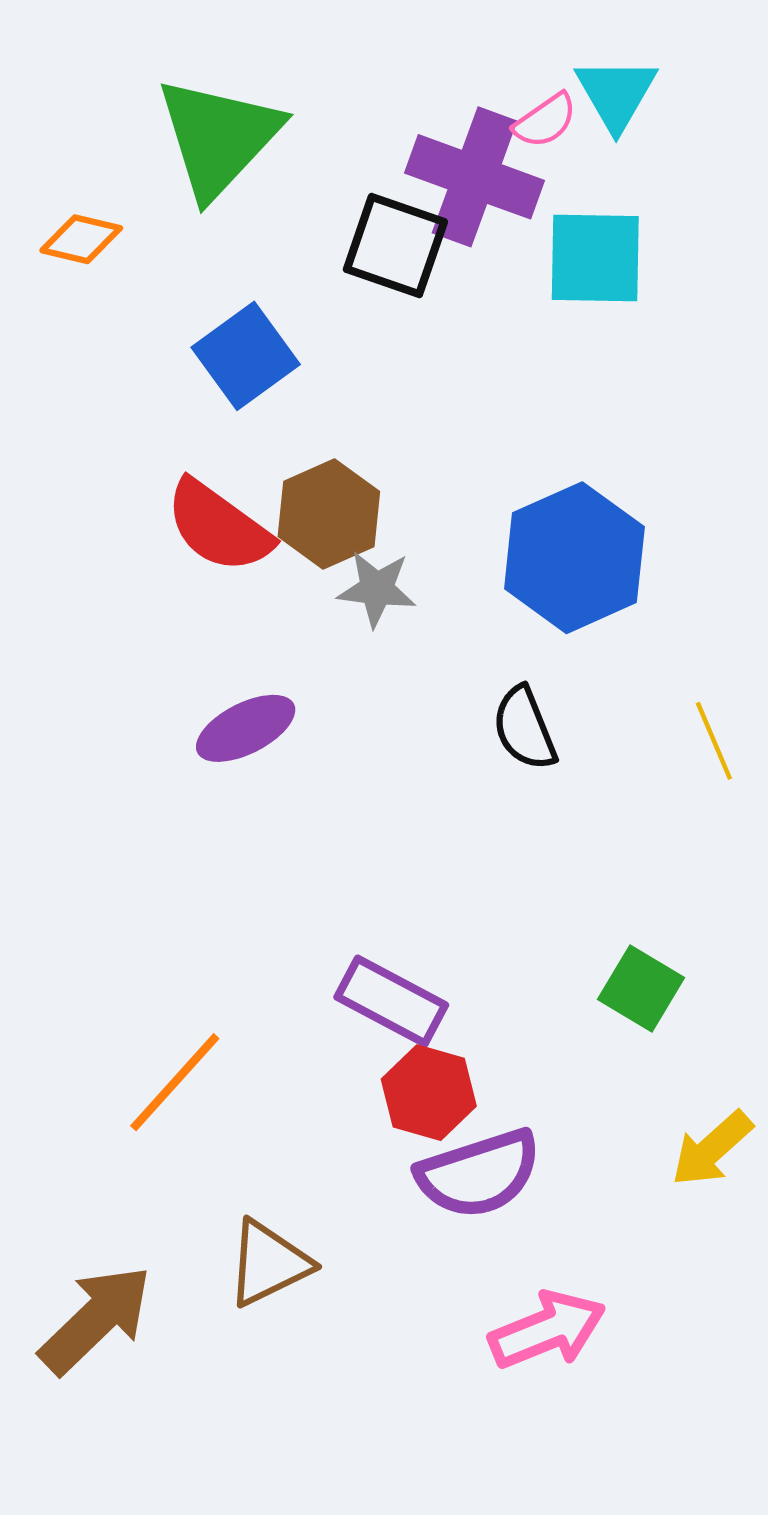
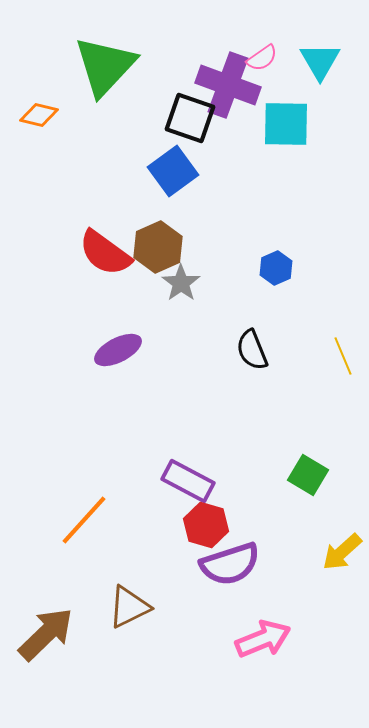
cyan triangle: (616, 94) -> (320, 61), moved
blue square: (246, 356) -> (173, 171), moved
blue hexagon: (574, 558) -> (276, 268), size x0.5
gray star: (377, 589) -> (181, 283), turned 30

